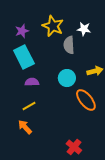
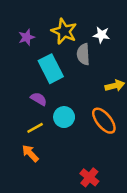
cyan rectangle: (24, 57) -> (51, 69), moved
cyan circle: (67, 78) -> (64, 117), moved
purple semicircle: (32, 82) -> (39, 99), turned 32

